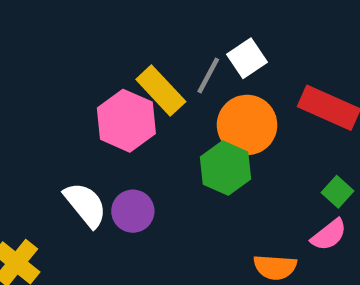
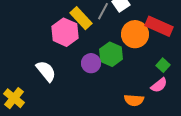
orange circle: (247, 125) -> (135, 34), moved
purple circle: (133, 211) -> (91, 63), moved

